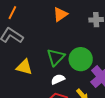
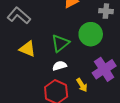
green circle: (81, 59) -> (91, 34), moved

